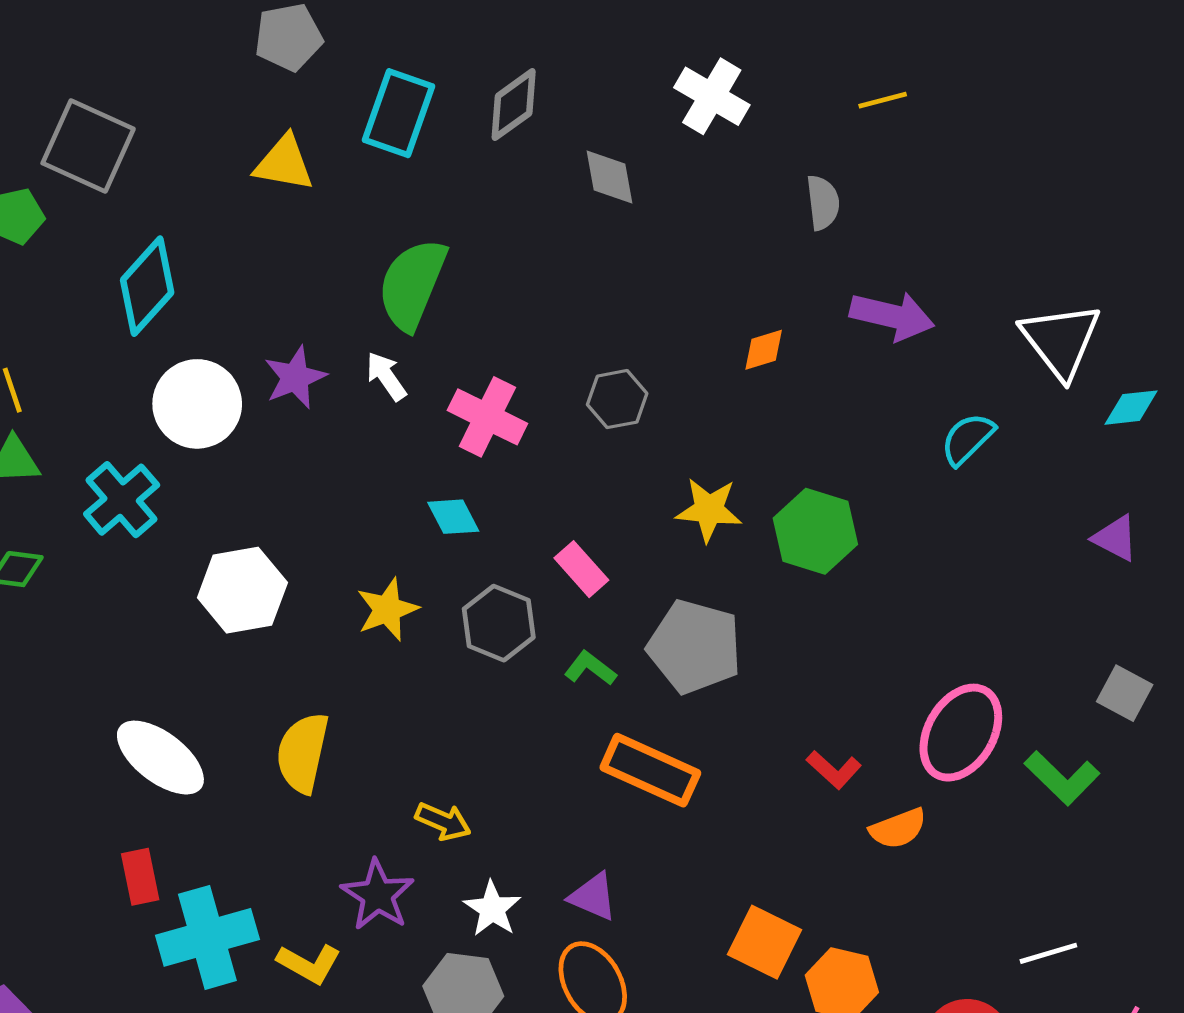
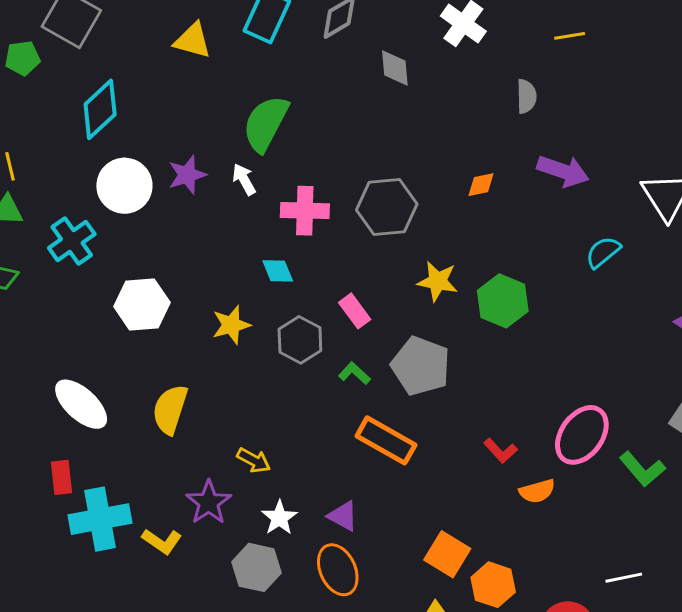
gray hexagon: (617, 399) -> (387, 207), size x1.6
pink cross: (487, 417) -> (305, 211), turned -30

